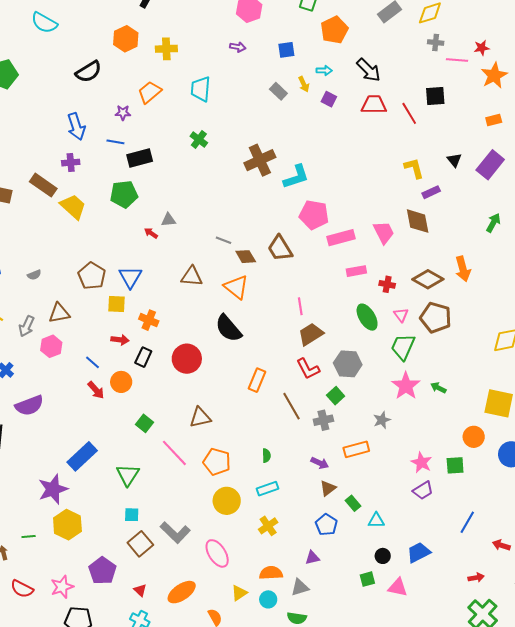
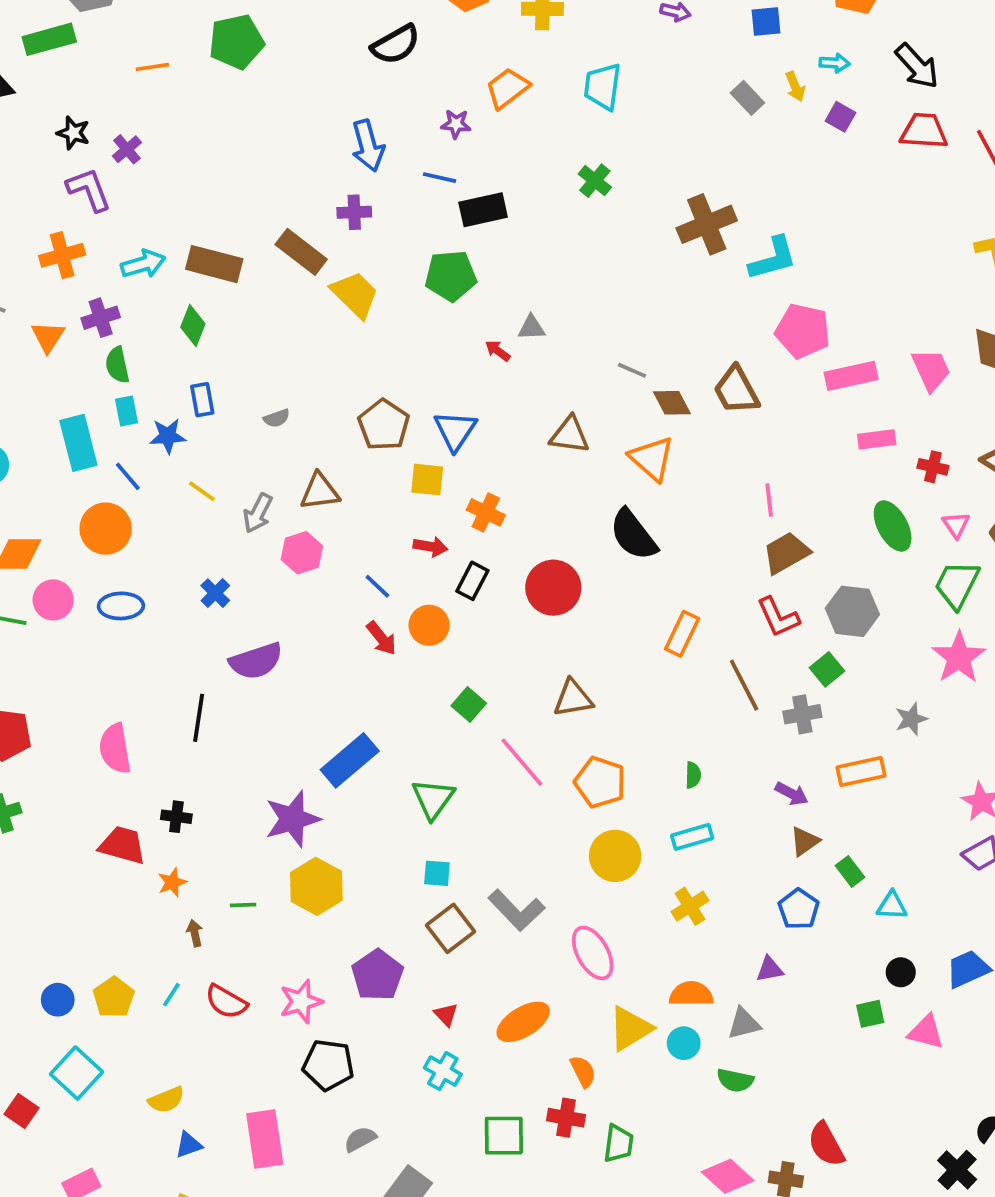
yellow triangle: (239, 593) -> (630, 1029), size x1.5

